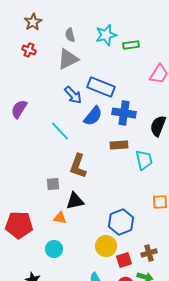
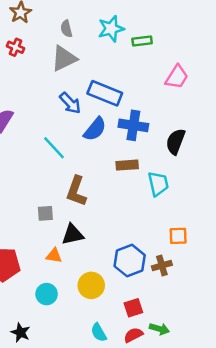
yellow circle: (106, 246) -> (91, 285), moved
brown cross: (149, 253) -> (162, 266), moved

